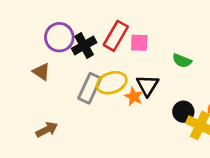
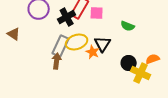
black cross: (84, 45) -> (67, 17), moved
brown triangle: (41, 72) -> (14, 34), moved
brown arrow: (47, 130) -> (57, 61), moved, turned -56

